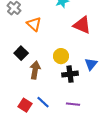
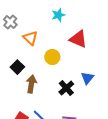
yellow circle: (61, 56) -> (52, 57), moved
black cross: (70, 74) -> (66, 88), turned -35

